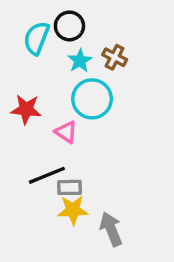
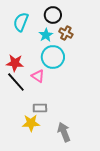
black circle: (69, 26) -> (53, 15), moved
black line: (47, 175) -> (16, 82), moved, turned 70
yellow star: (73, 210) -> (31, 123), moved

